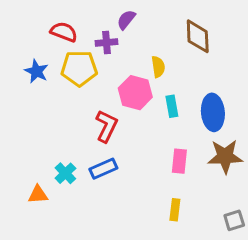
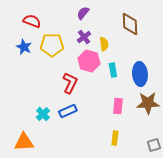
red semicircle: (64, 32) -> (32, 21), moved
purple cross: (106, 42) -> (84, 37), moved, turned -32
orange triangle: (38, 195) -> (24, 142), moved, size x1.5

